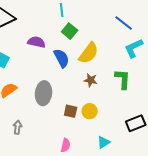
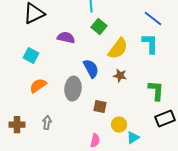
cyan L-shape: (134, 48) -> (150, 44), moved, turned 115
blue semicircle: (62, 58) -> (91, 69), moved
green L-shape: (123, 79) -> (156, 91), moved
yellow circle: (90, 111) -> (119, 125), moved

